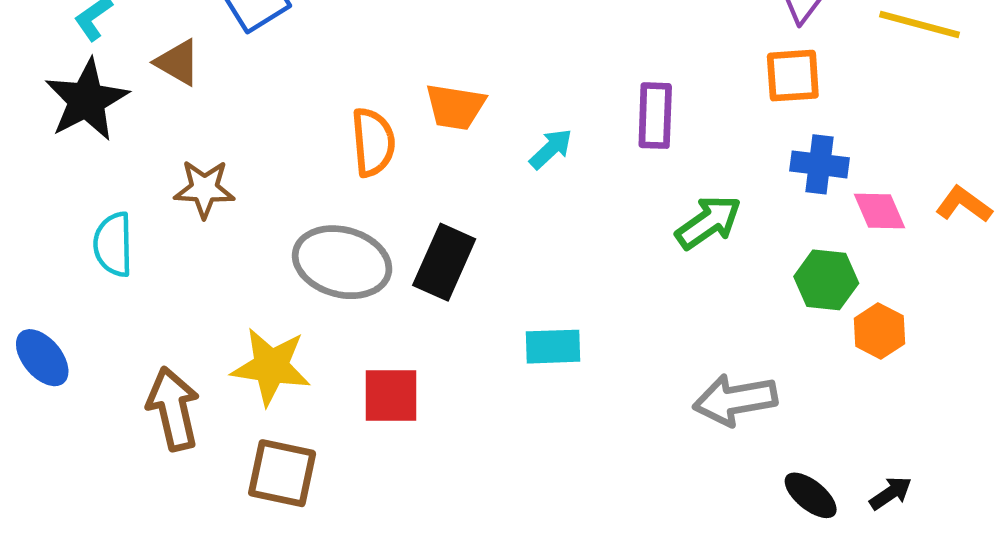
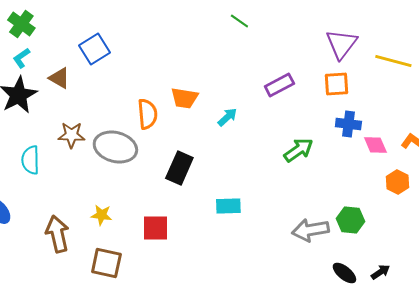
purple rectangle: (655, 116) -> (279, 85), moved, turned 60
gray ellipse: (342, 262) -> (115, 147), moved
green hexagon: (826, 280) -> (350, 220), moved
orange hexagon: (879, 331) -> (397, 182), moved
yellow star: (271, 367) -> (101, 215), size x0.6

